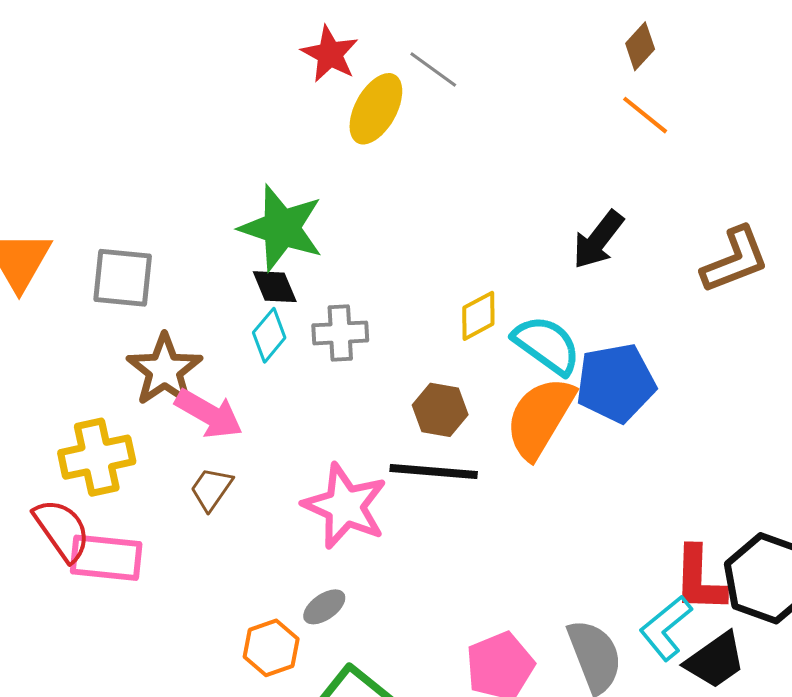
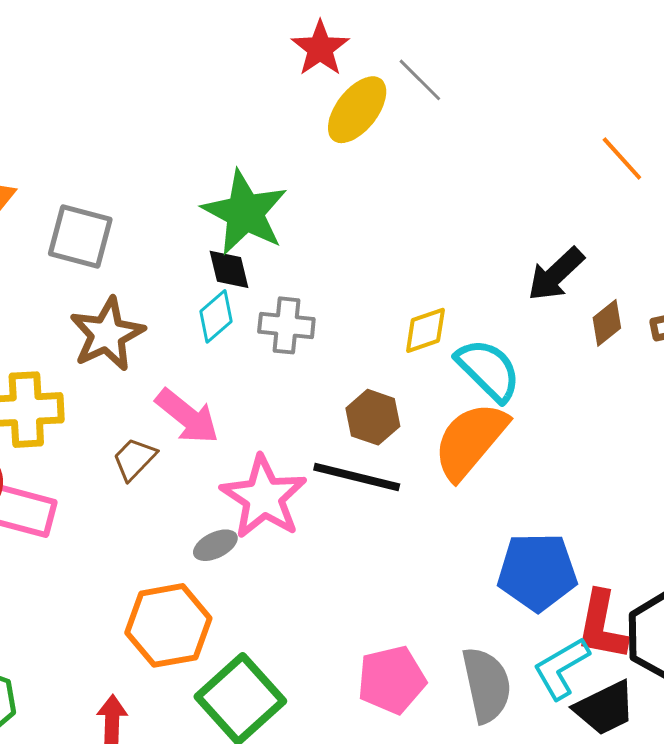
brown diamond: (640, 46) -> (607, 323), moved
blue pentagon: (616, 383) -> (537, 572), moved
pink arrow: (209, 414) -> (187, 416), moved
gray ellipse: (324, 607) -> (215, 545), moved
orange hexagon: (271, 648) -> (168, 625), size x1.5

